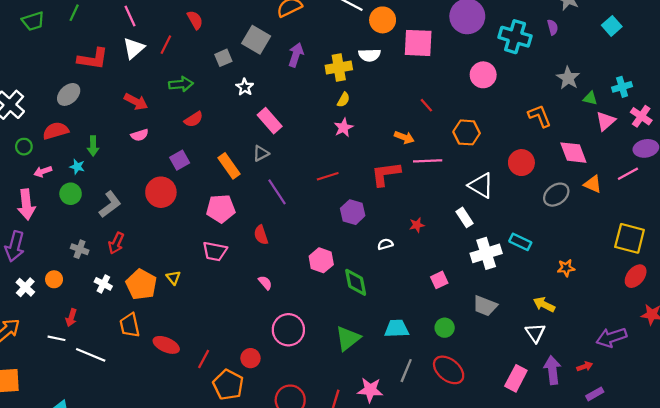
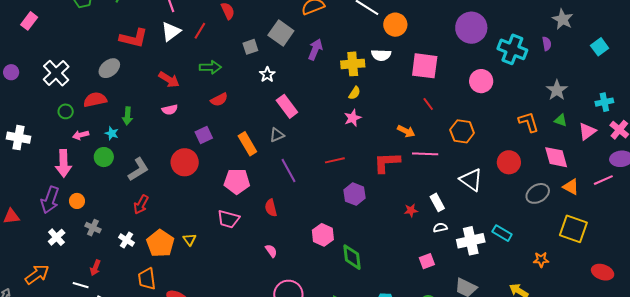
pink square: (418, 43) -> (425, 66), moved
green triangle: (590, 98) -> (561, 120), moved
white rectangle: (465, 217) -> (437, 202), moved
yellow square: (630, 238) -> (573, 229), moved
white semicircle: (385, 244) -> (440, 228), moved
gray cross: (80, 249) -> (93, 228), moved
red ellipse: (636, 276) -> (603, 272), turned 65
orange circle: (54, 279) -> (77, 201), moved

